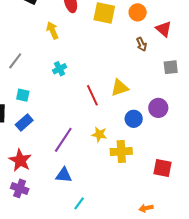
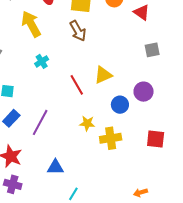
yellow arrow: (52, 30) -> (31, 24), size x1.5
brown arrow: (141, 44) -> (78, 31), moved, size x1.5
purple line: (63, 140) -> (40, 122), moved
red square: (162, 168) -> (156, 139), moved

